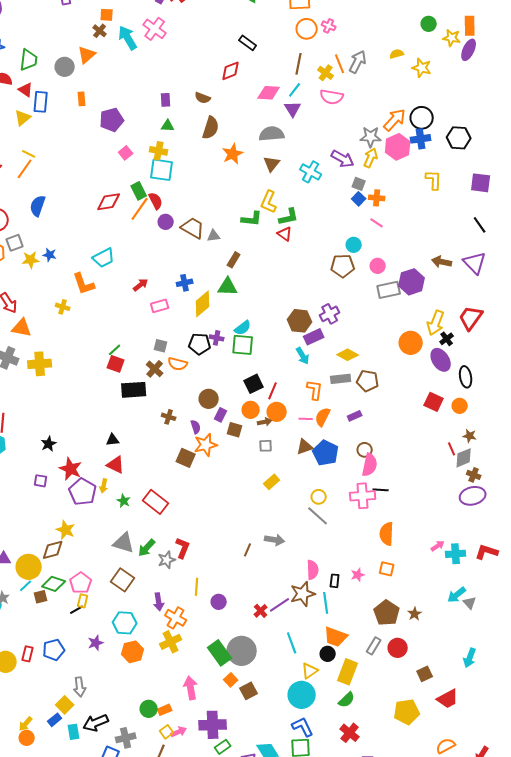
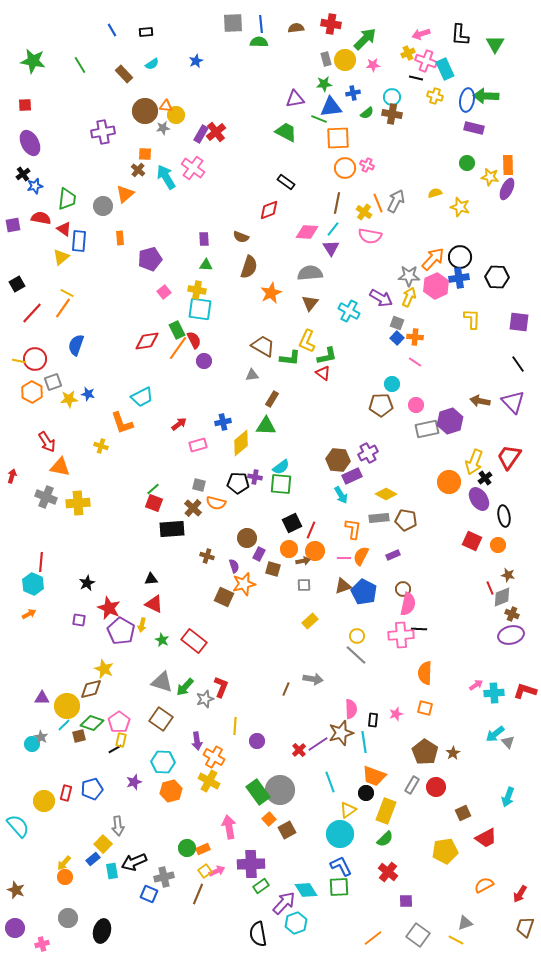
brown trapezoid: (193, 228) -> (263, 346), moved
yellow cross: (171, 642) -> (209, 781), turned -35

